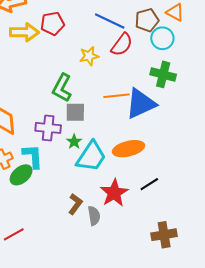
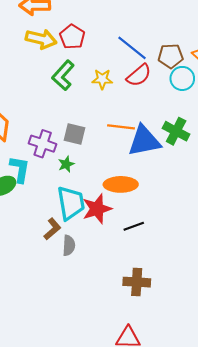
red pentagon: (53, 23) -> (72, 37), turned 30
green cross: (163, 74) -> (176, 131), moved
green L-shape: (62, 88) -> (63, 75), moved
cyan trapezoid: (91, 157) -> (71, 203), moved, turned -56
red star: (114, 193) -> (97, 209), moved

